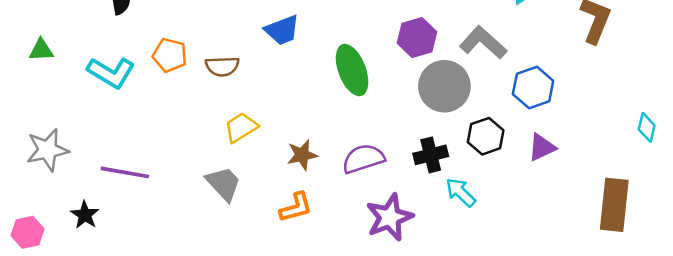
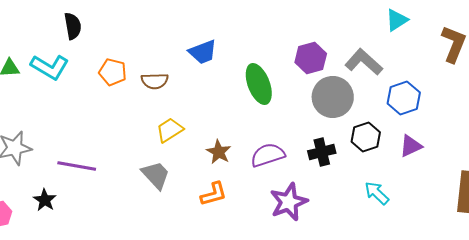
cyan L-shape: (111, 73) -> (50, 67), moved
brown star: (302, 155) -> (219, 152), turned -30
cyan arrow: (461, 192) -> (377, 193), moved

